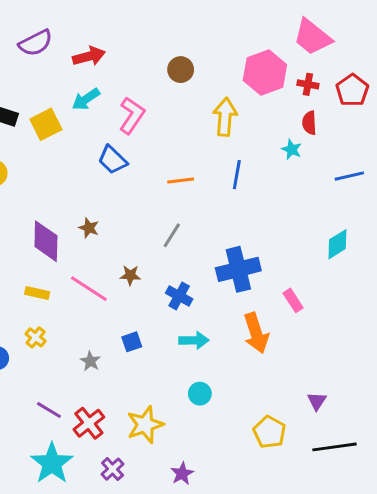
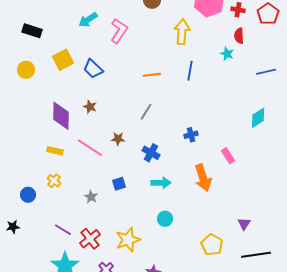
yellow square: (46, 124) -> (63, 60), moved
blue trapezoid: (113, 160) -> (93, 69), moved
blue cross: (238, 269) -> (191, 135), size x0.5

